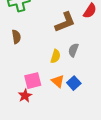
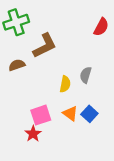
brown L-shape: (65, 22) -> (45, 46), moved
brown semicircle: (16, 37) -> (17, 65), turned -96

